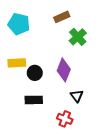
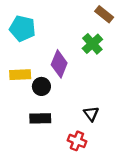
brown rectangle: (62, 17) -> (104, 14), moved, turned 63
purple diamond: (64, 70) -> (59, 64), moved

